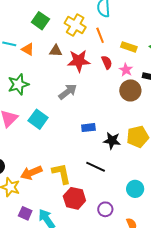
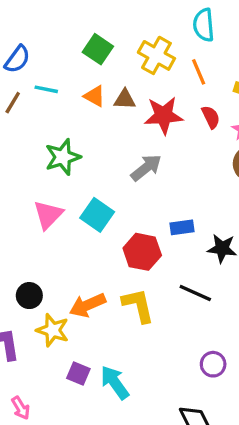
orange triangle: (28, 49) -> (95, 96), moved
red hexagon: (74, 198) -> (142, 252), moved

